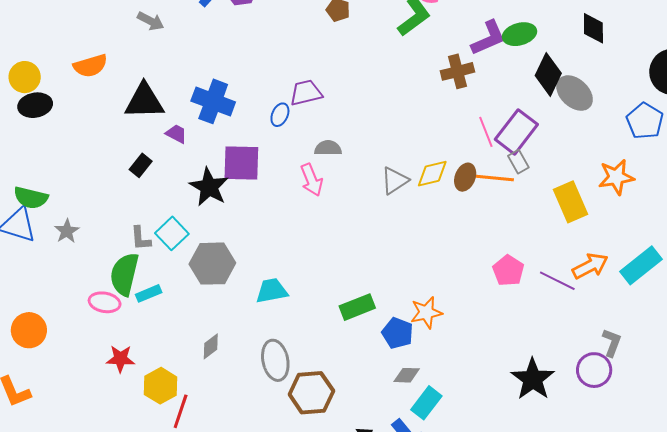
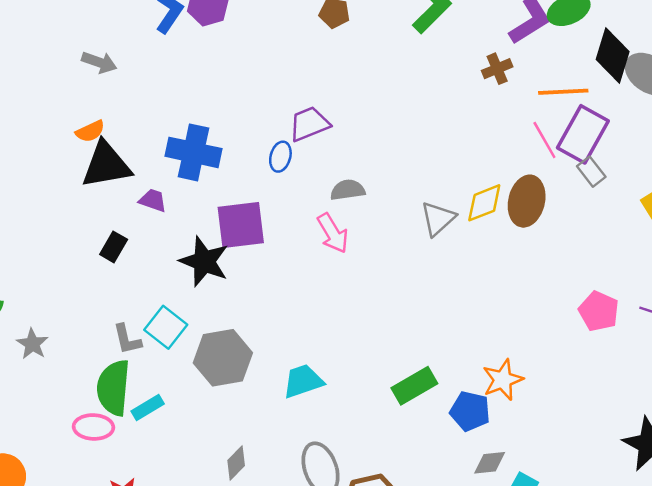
orange semicircle: (90, 66) -> (90, 131), moved, size x0.7
brown cross: (457, 71) -> (497, 69), size x0.7
brown ellipse: (465, 177) -> (527, 201), size x1.4
orange line: (494, 178) -> (563, 92), moved

